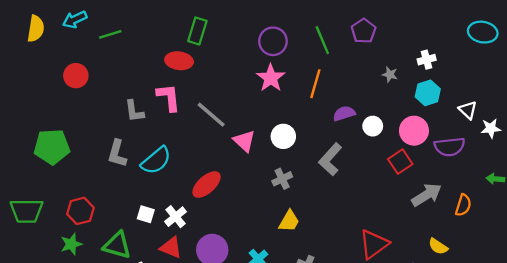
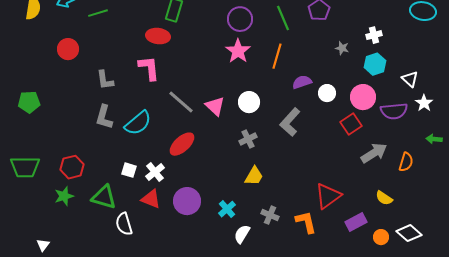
gray L-shape: (134, 111) -> (105, 80), moved
gray line: (211, 115) -> (181, 102), moved
white star: (491, 128) -> (424, 103), moved, turned -30
green pentagon: (52, 147) -> (29, 102), moved, size x0.7

